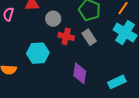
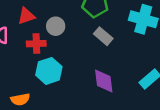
red cross: (66, 36) -> (36, 44), moved

